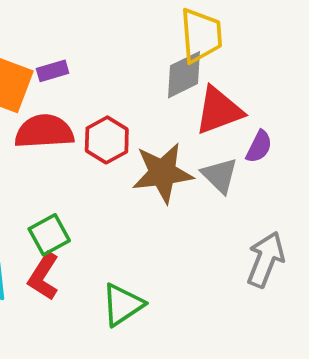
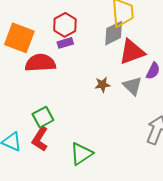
purple rectangle: (53, 71) -> (65, 43), moved
red hexagon: (107, 140) -> (65, 25), moved
brown star: (163, 173) -> (102, 85), size x0.5

